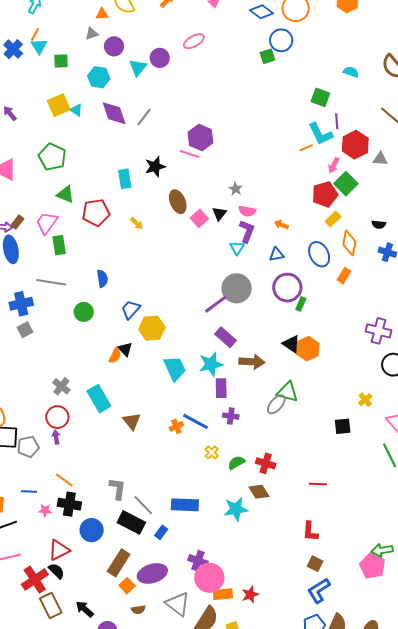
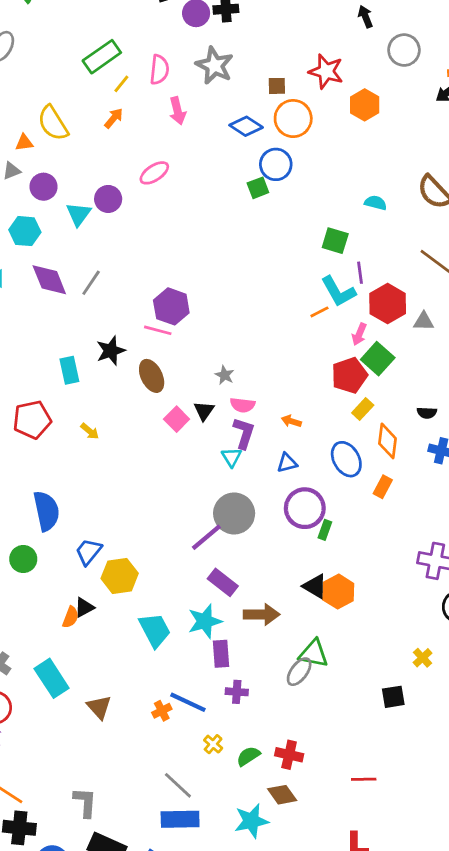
brown ellipse: (178, 202) -> (152, 376), moved
blue semicircle: (102, 279) -> (46, 511), size x1.6
black triangle: (125, 349) -> (84, 607), turned 49
gray line: (143, 505) -> (178, 785), moved

